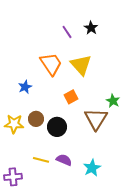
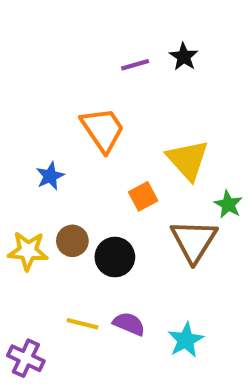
purple line: (67, 32) -> (135, 65), turned -72
yellow triangle: (81, 65) -> (188, 160), moved
purple cross: (13, 177) -> (26, 358), turned 30

